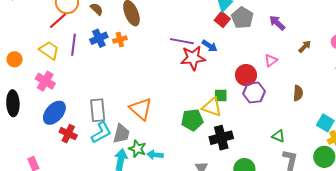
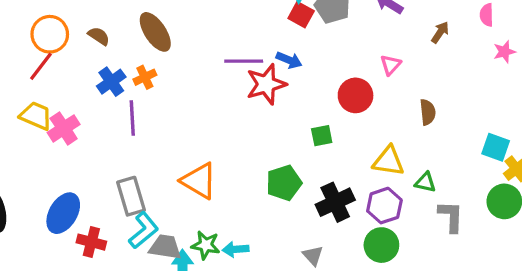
purple line: (73, 45) -> (132, 118), moved
pink cross: (45, 81) -> (64, 128), moved, turned 36
purple hexagon: (254, 93) -> (384, 206), moved
brown semicircle: (298, 93) -> (428, 112), moved
yellow triangle: (212, 107) -> (388, 161), moved
gray trapezoid: (121, 134) -> (165, 247), moved, turned -85

